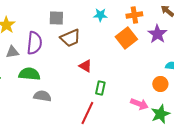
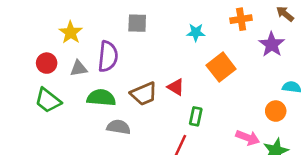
cyan star: (100, 15) -> (196, 32), moved
brown trapezoid: (70, 38) -> (144, 94), moved
orange square: (126, 38) -> (221, 67), moved

